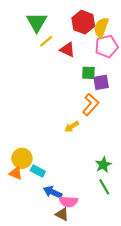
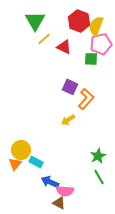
green square: (88, 73) -> (91, 59), moved
purple square: (101, 82) -> (70, 87), moved, turned 35
orange triangle: (16, 173) -> (15, 164), turned 48

